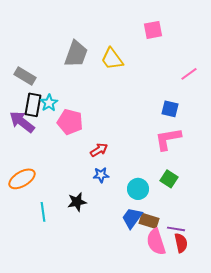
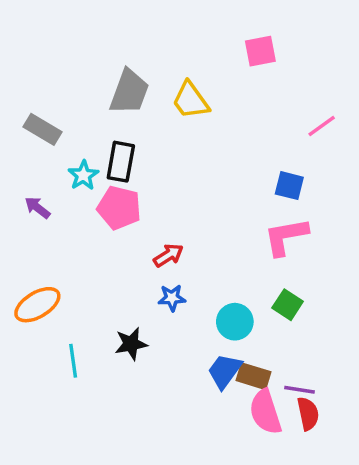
black rectangle: (33, 105) -> (121, 162), moved
purple arrow: (22, 122) -> (37, 208), size x0.6

